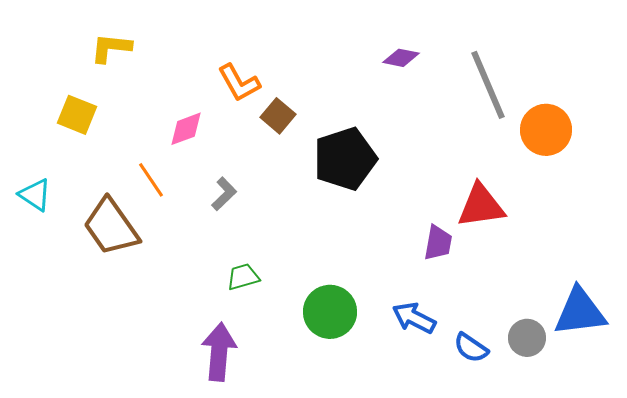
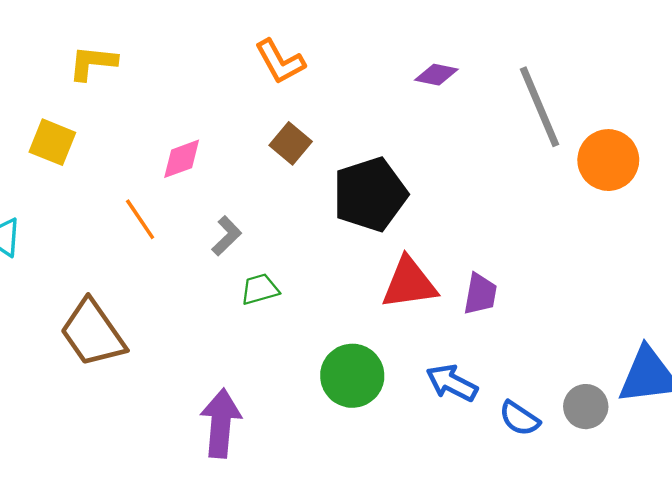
orange L-shape: (239, 83) -> (280, 62), moved
red triangle: (481, 206) -> (409, 283), moved
brown trapezoid: (111, 227) -> (93, 333), moved
green trapezoid: (243, 277) -> (260, 289), moved

